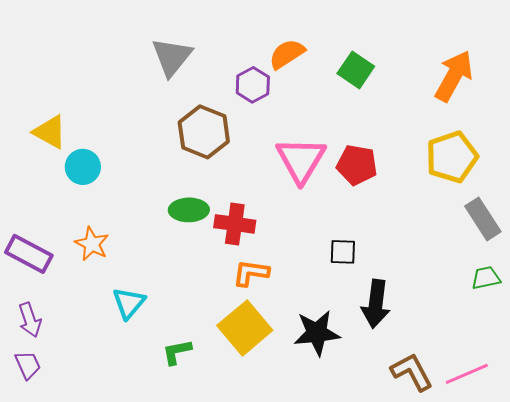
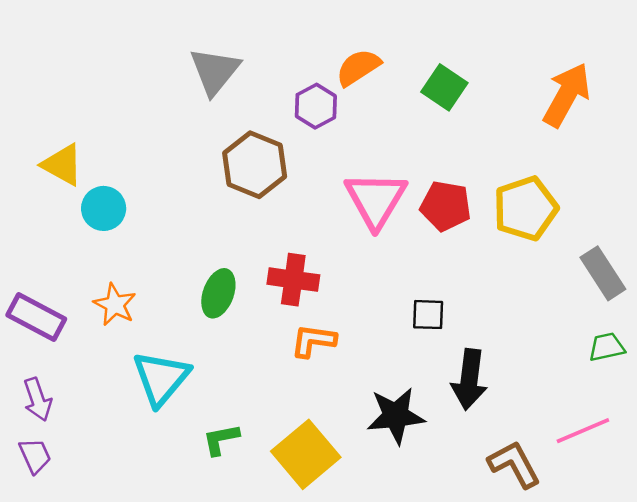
yellow pentagon: (452, 157) -> (525, 208), moved
green ellipse: (189, 210) -> (218, 293), moved, turned -69
cyan triangle: (129, 303) -> (161, 378), size x1.4
yellow square: (245, 328) -> (306, 454), moved
pink line: (467, 374) -> (583, 431), moved

